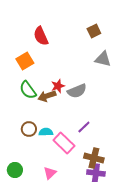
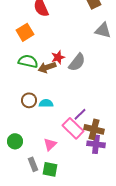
green semicircle: (28, 90) -> (28, 61), turned 138
gray semicircle: (77, 91) -> (77, 62), turned -30
purple line: (84, 127) -> (80, 114), moved
pink rectangle: (64, 143) -> (73, 128), moved

